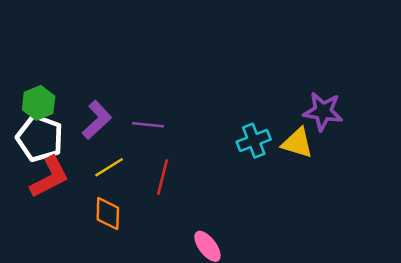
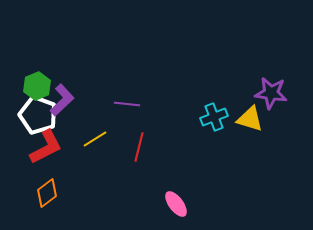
purple L-shape: (97, 120) -> (62, 100), moved
orange diamond: (108, 214) -> (47, 193), moved, turned 52

